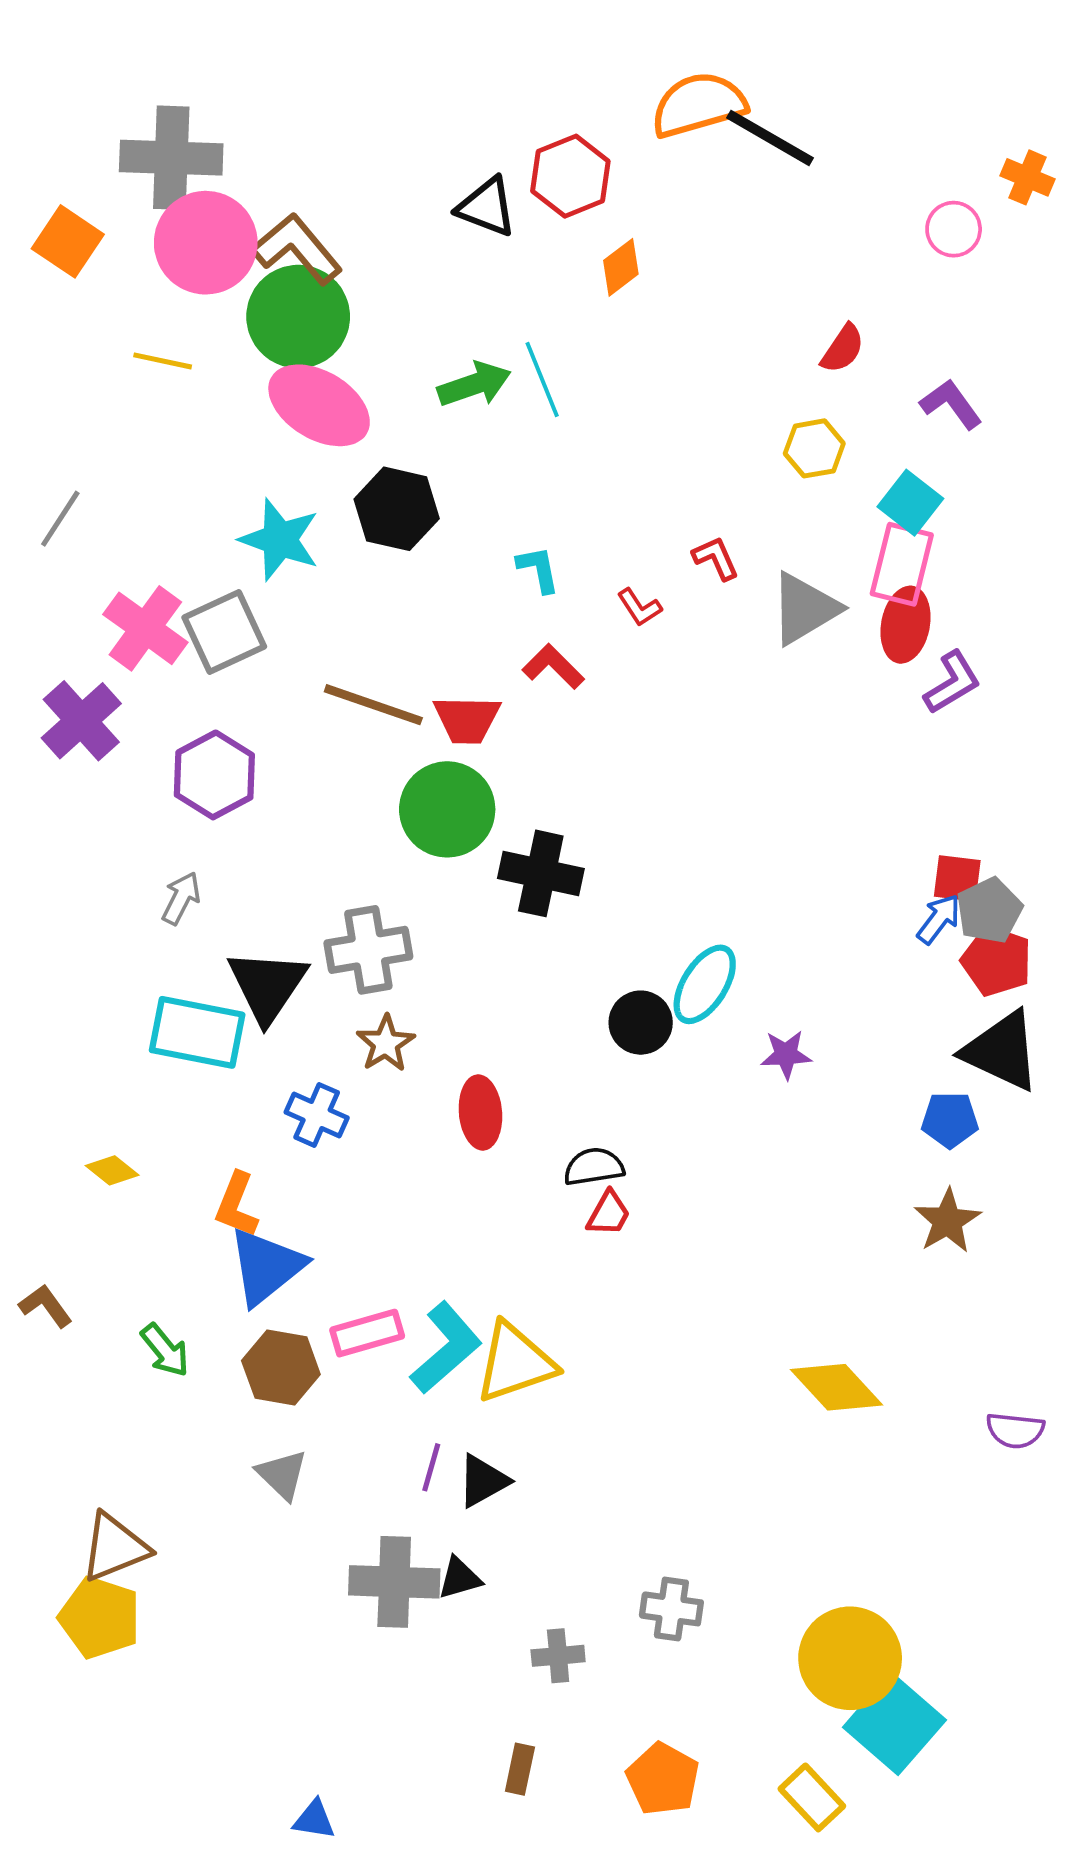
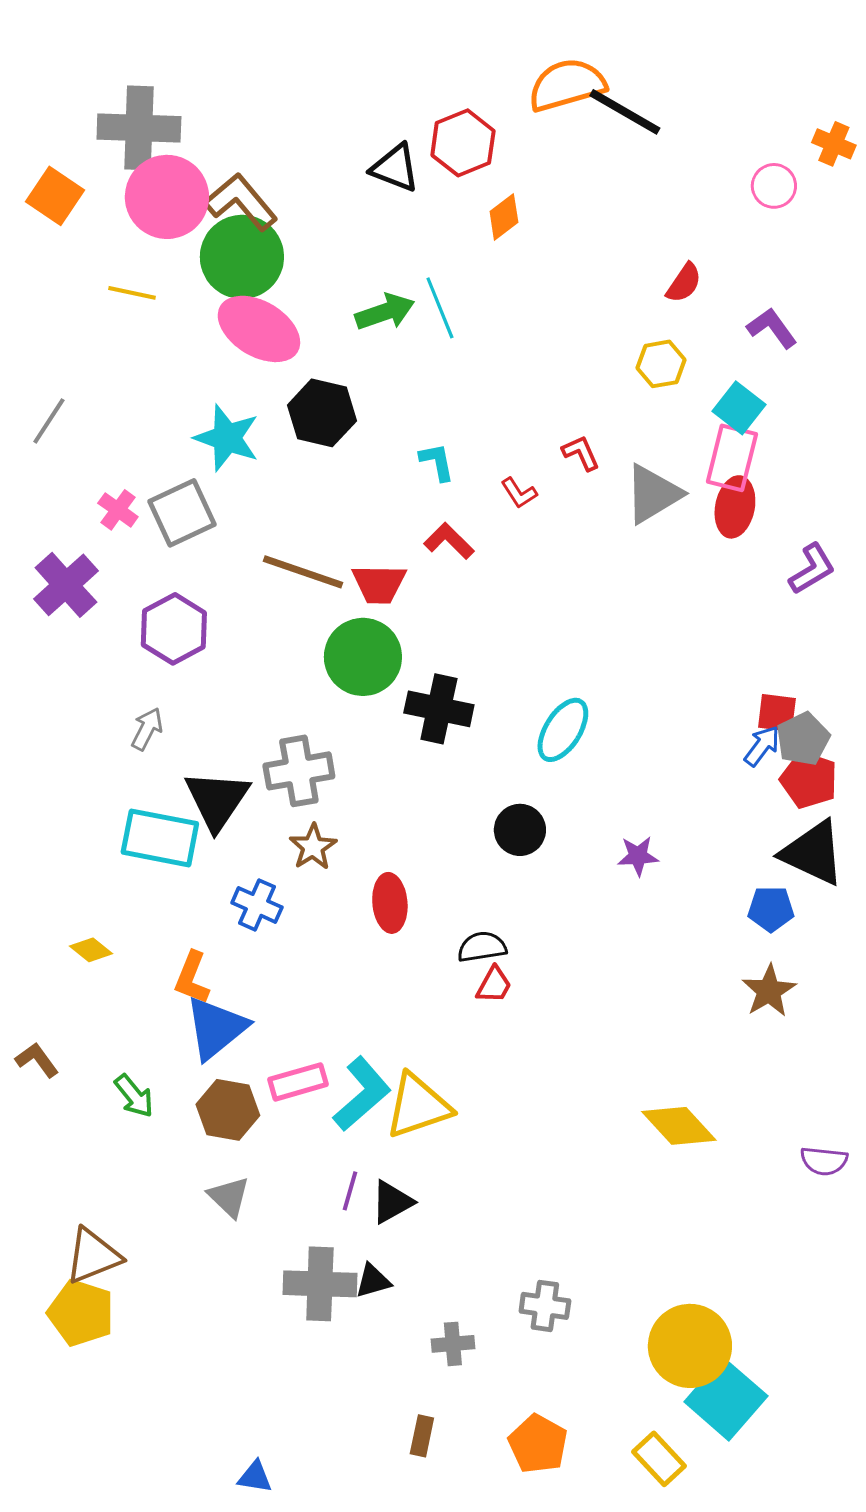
pink cross: (145, 628) -> (118, 510), size x0.6
purple L-shape: (952, 683) -> (812, 569), moved
cyan ellipse: (705, 984) -> (563, 730), moved

